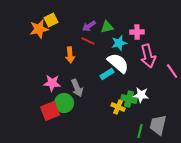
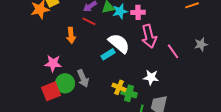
cyan star: (119, 43) -> (120, 11), moved
gray arrow: (77, 88) -> (83, 78), moved
white star: (141, 95) -> (151, 77), moved
green cross: (129, 99) -> (129, 93), moved

